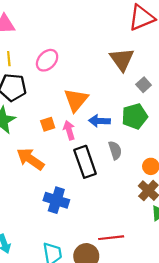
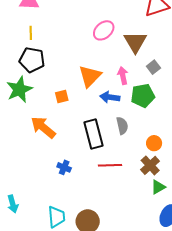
pink ellipse: (47, 60) -> (104, 30), moved
pink arrow: (69, 130) -> (123, 76), moved
blue cross: (56, 200) -> (64, 167), size x0.6
red line: (111, 238) -> (110, 165), moved

